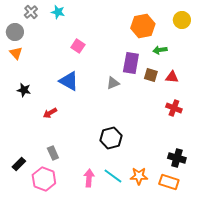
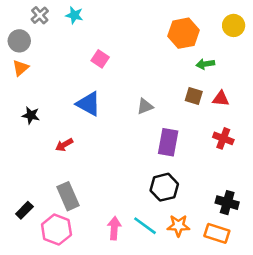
orange triangle: (16, 53) -> (21, 68), turned 32
purple rectangle: (131, 63) -> (168, 142), moved
black hexagon: (111, 138) -> (164, 187), moved
gray rectangle: (53, 153) -> (68, 196), size x1.5

